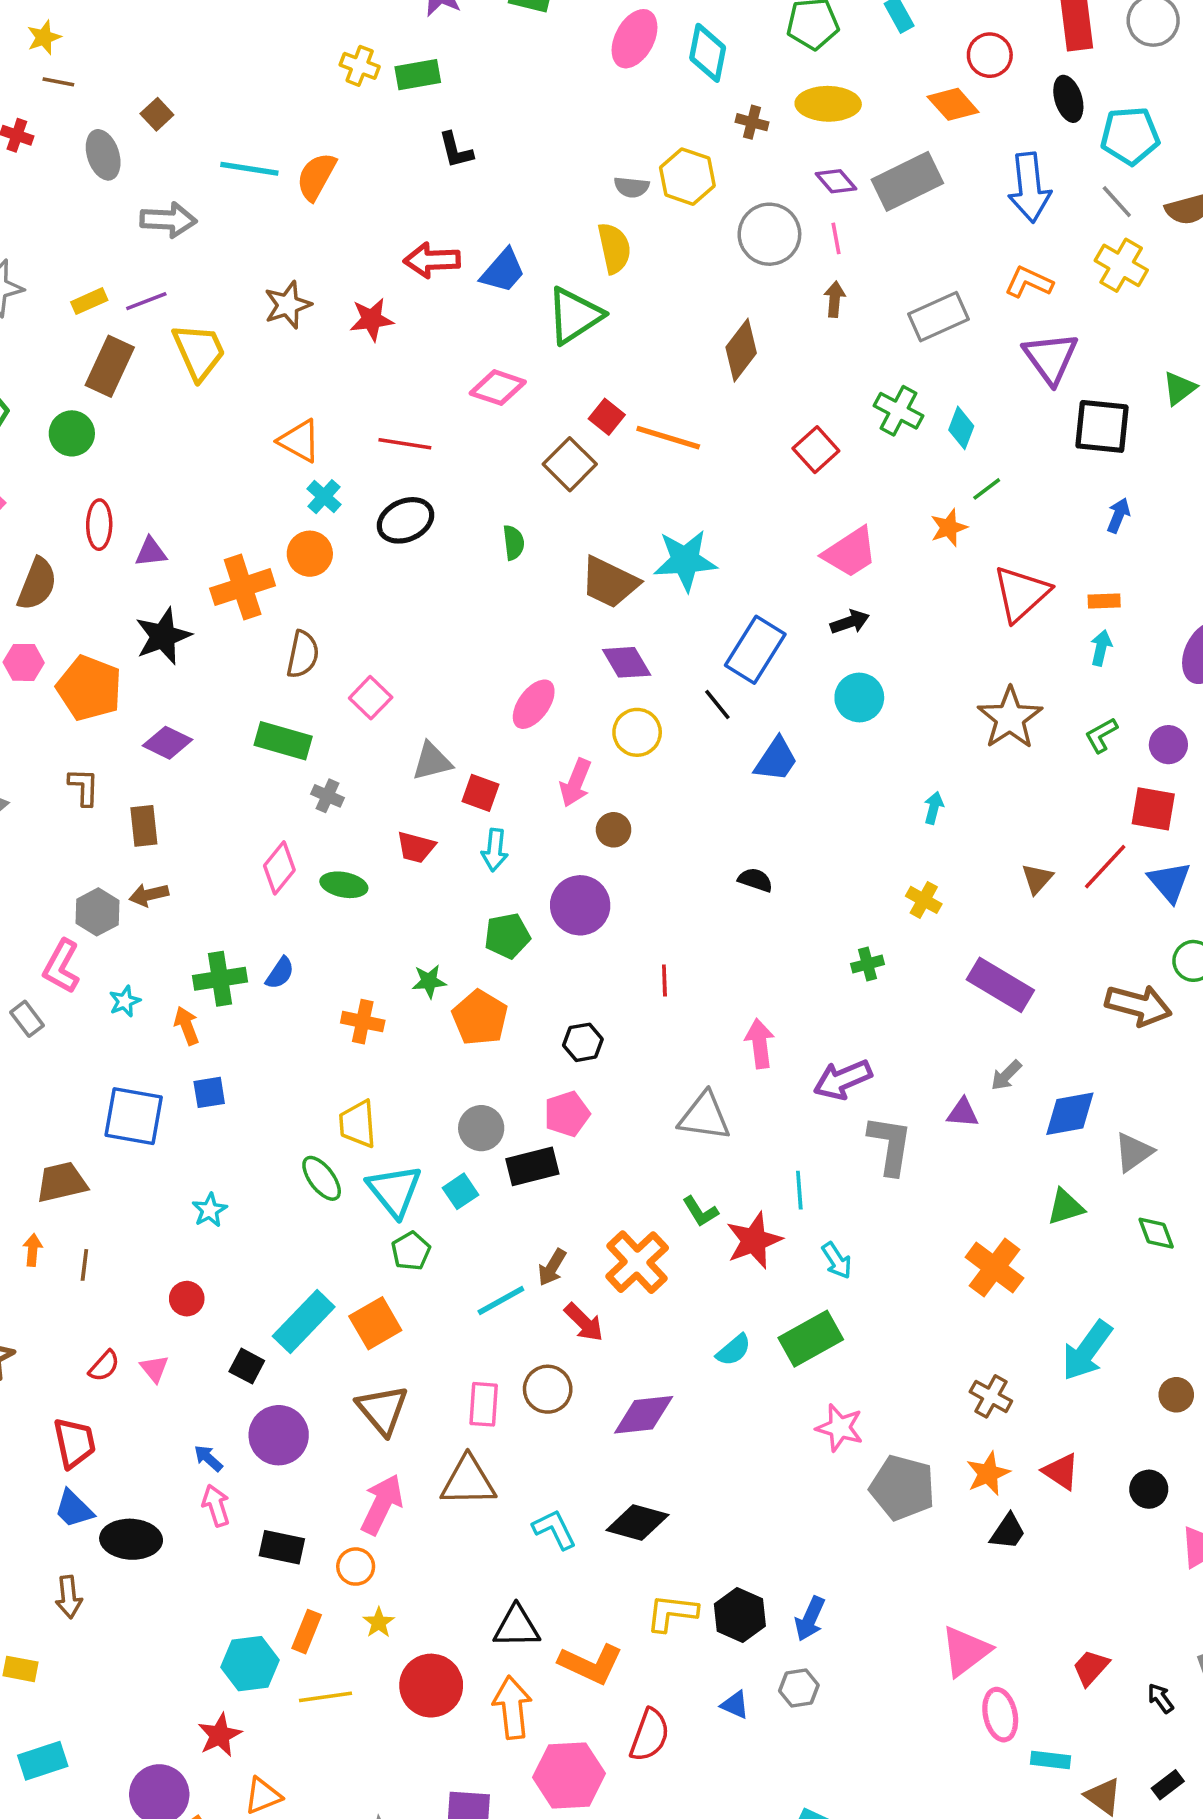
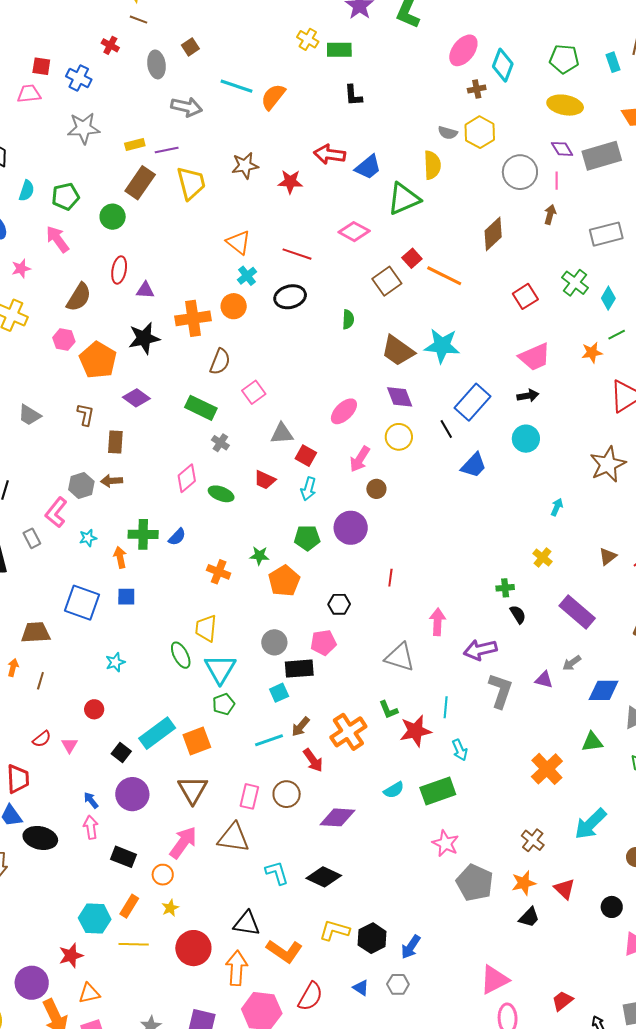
brown cross: (752, 122) -> (477, 89), moved, turned -36
black semicircle: (755, 880) -> (518, 614), moved, turned 30
cyan square: (461, 1191) -> (279, 693), moved

